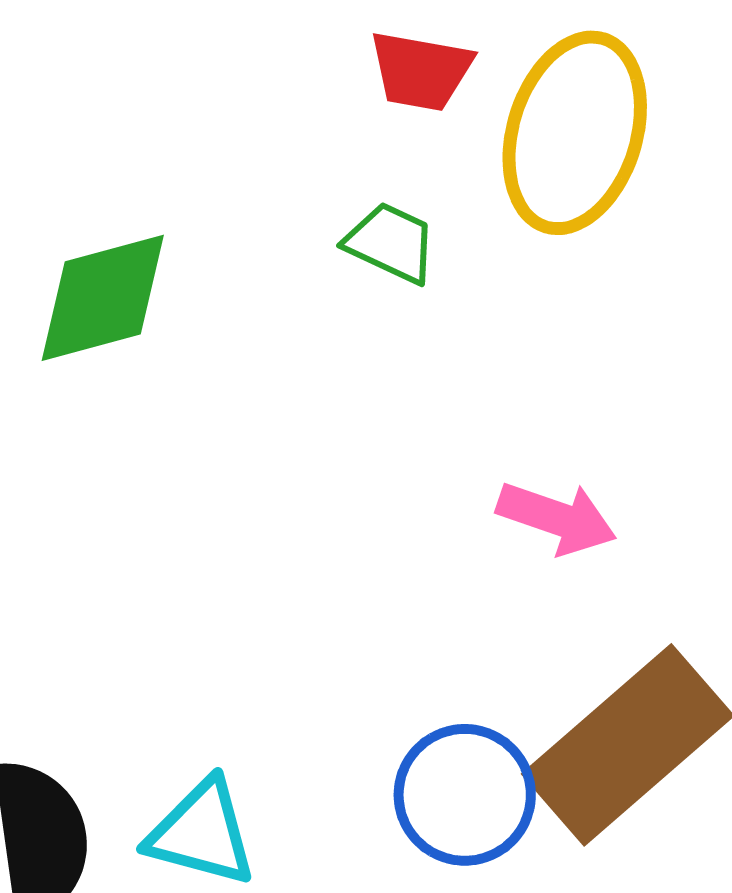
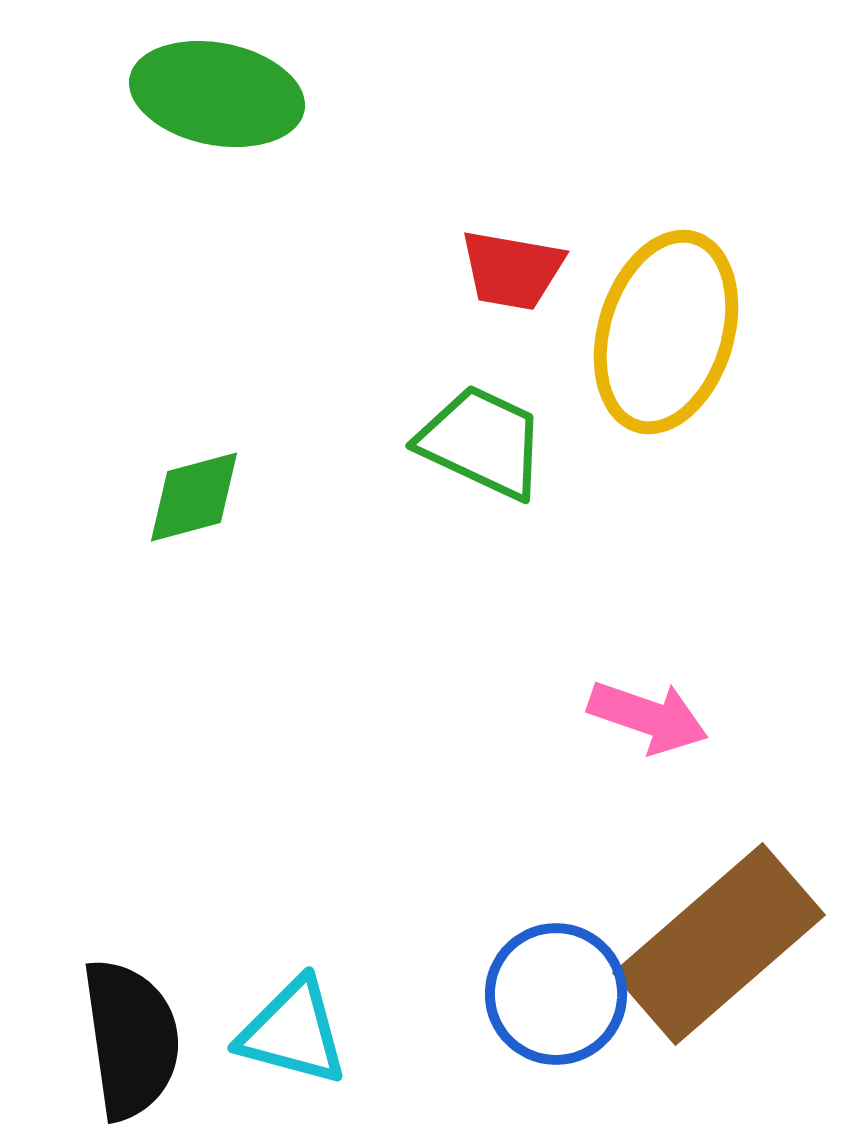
green trapezoid: (391, 243) -> (482, 442), size x1.4
green diamond: (103, 298) -> (194, 497), size x0.7

